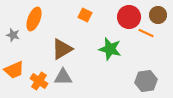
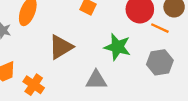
gray triangle: (63, 77) -> (96, 80), moved
gray hexagon: (146, 81) -> (160, 62), moved

